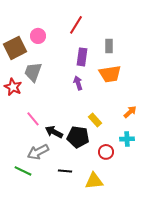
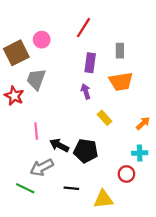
pink line: (33, 119) -> (36, 131), turned 35
yellow rectangle: (95, 120) -> (104, 118), moved
red circle: (106, 152) -> (126, 174), moved

